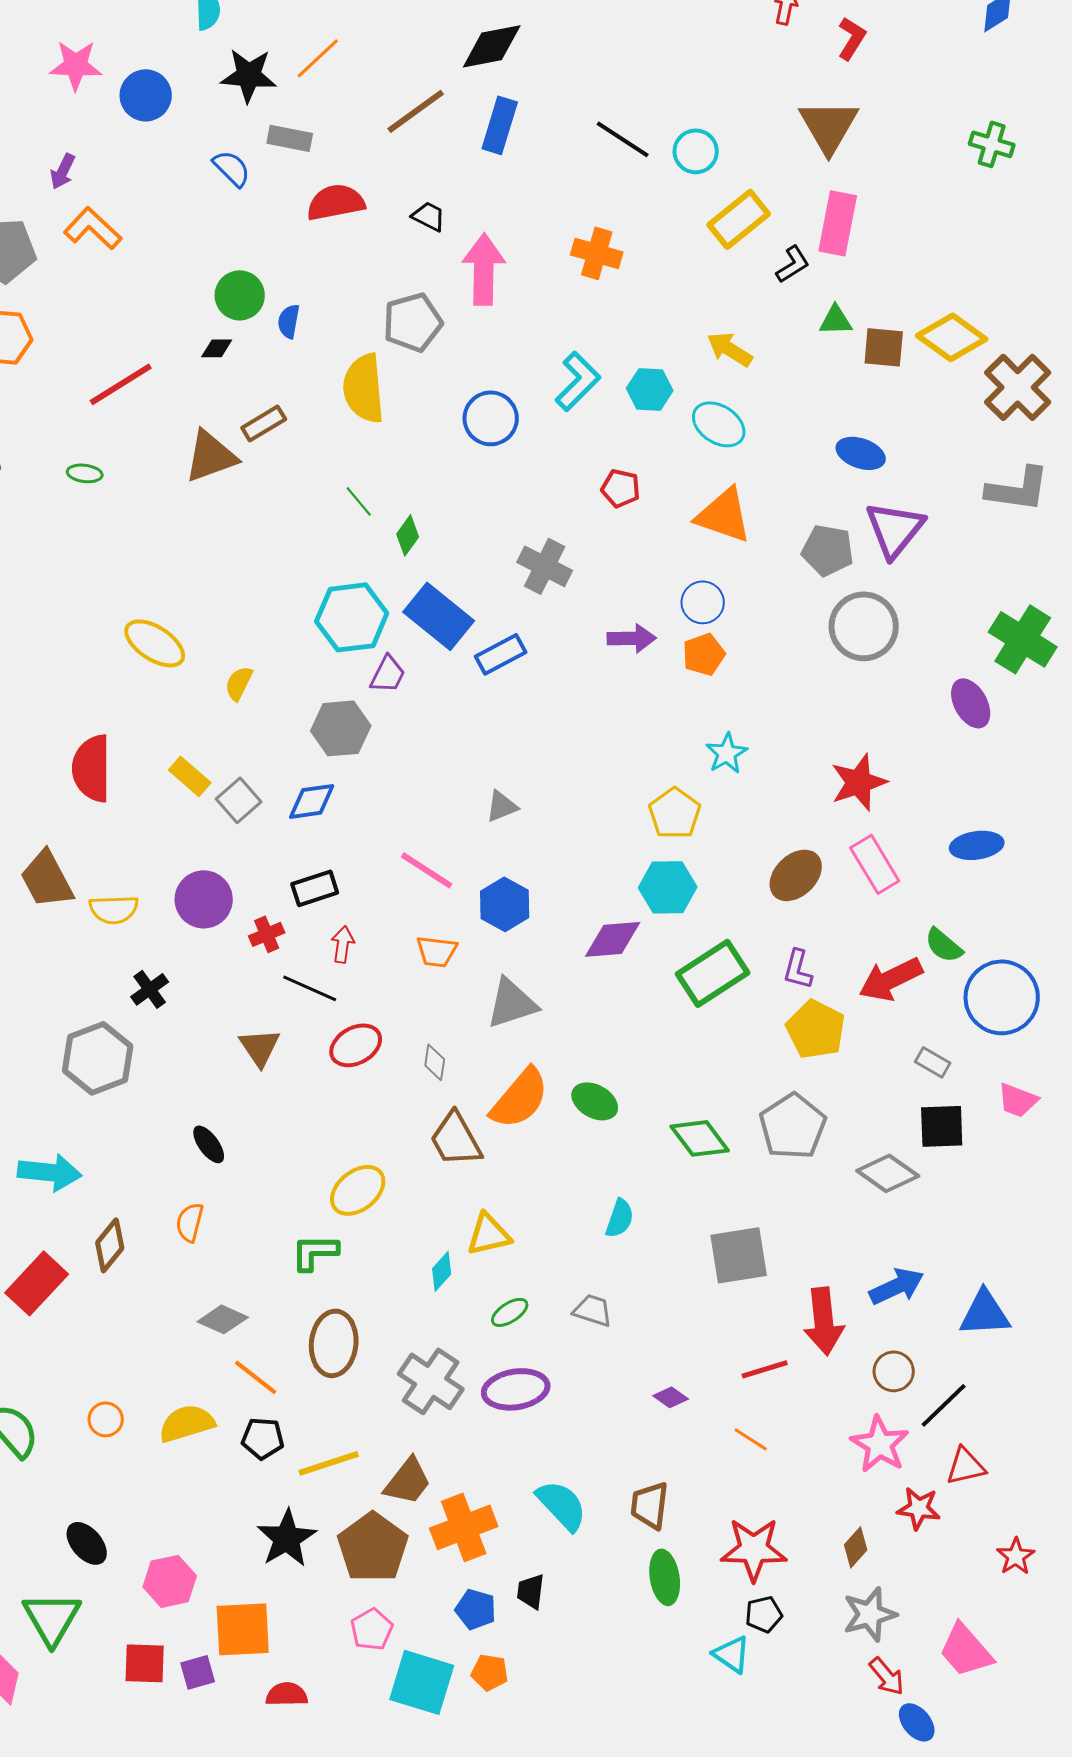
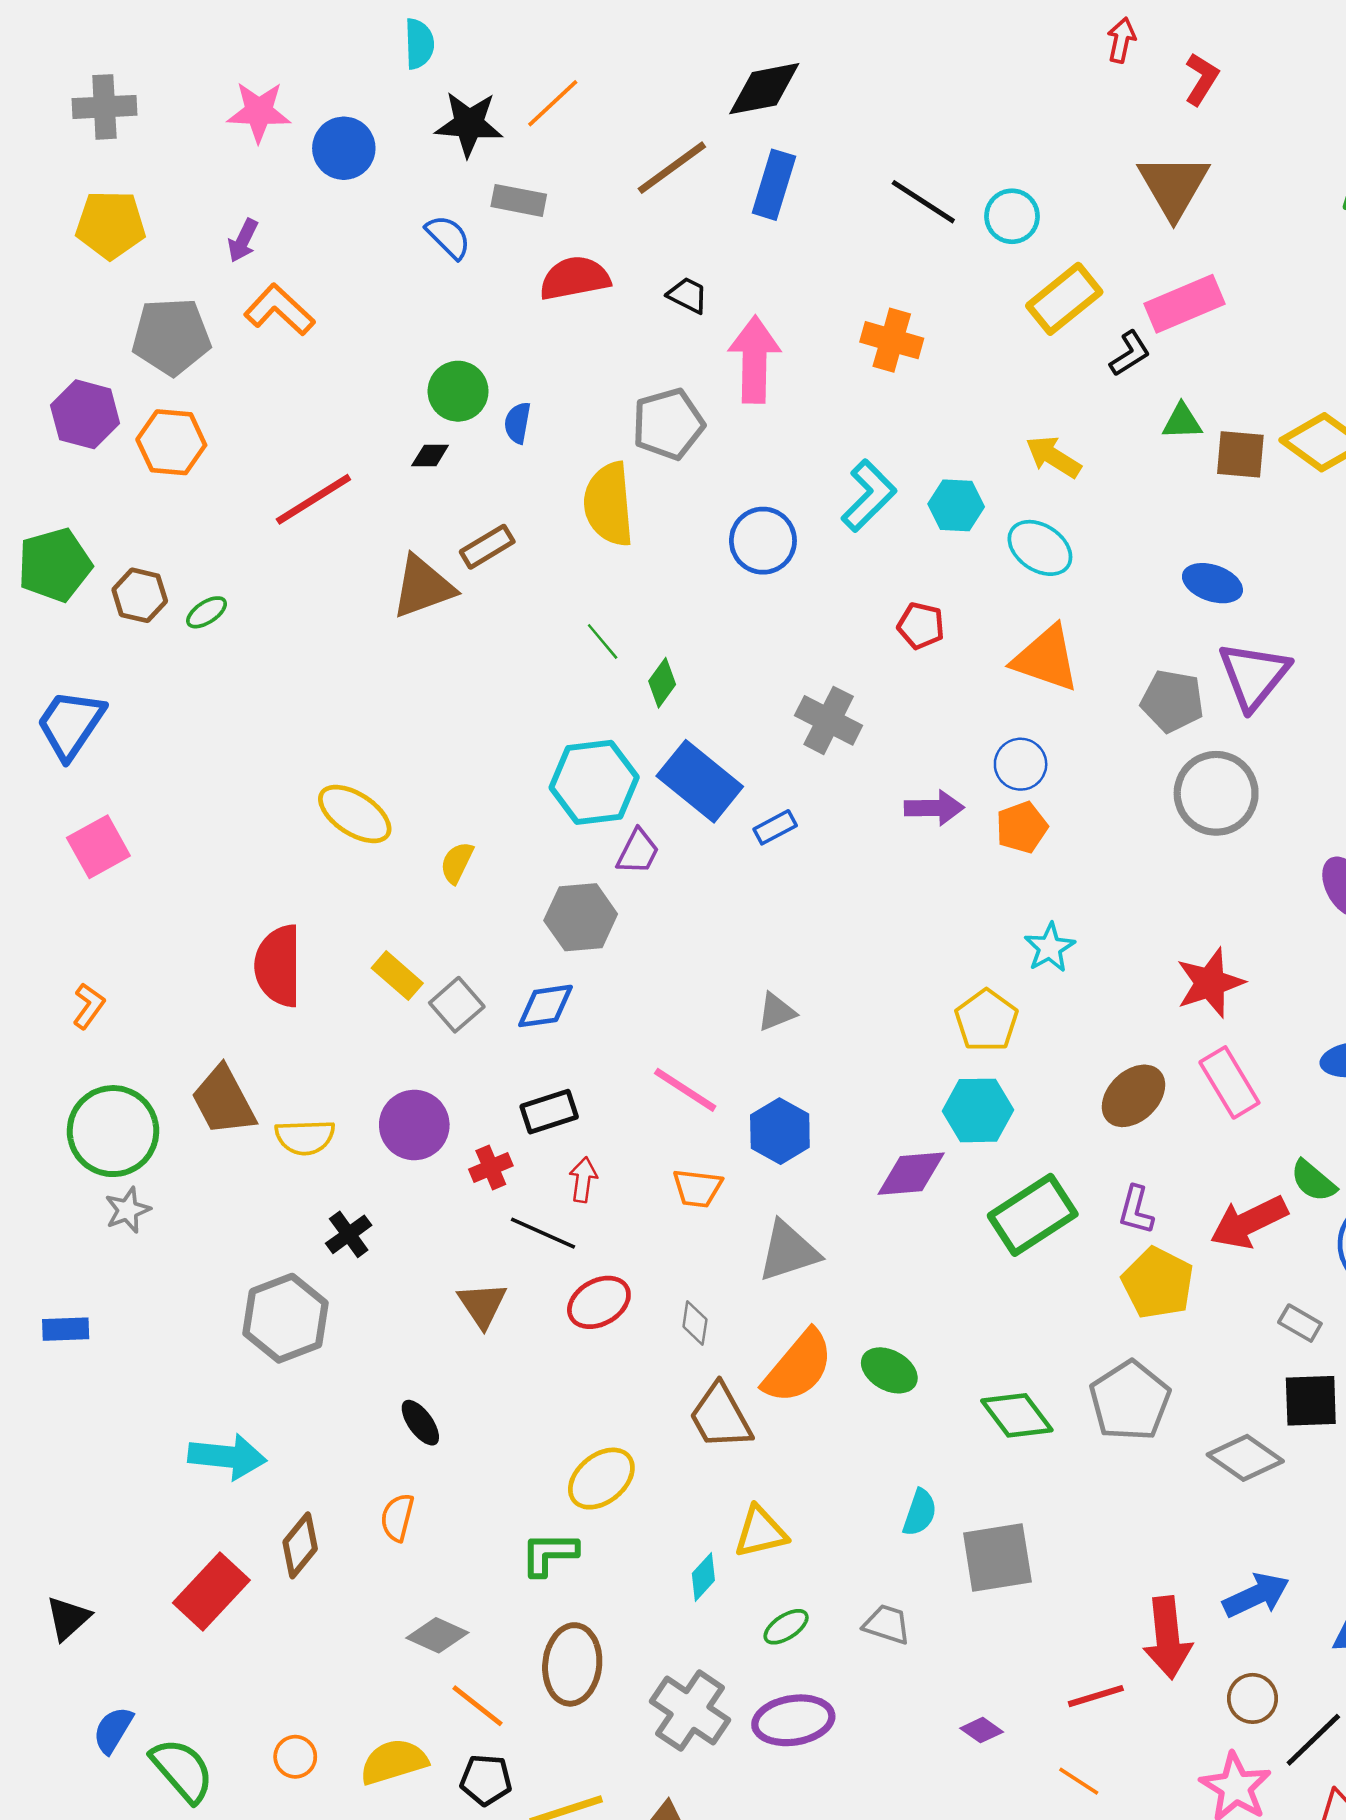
pink rectangle: (838, 223) -> (1185, 304), turned 56
green ellipse: (85, 473) -> (207, 612), moved, turned -40
blue rectangle: (501, 654) -> (775, 827), size x0.7
gray square: (739, 1255) -> (997, 1558), moved

